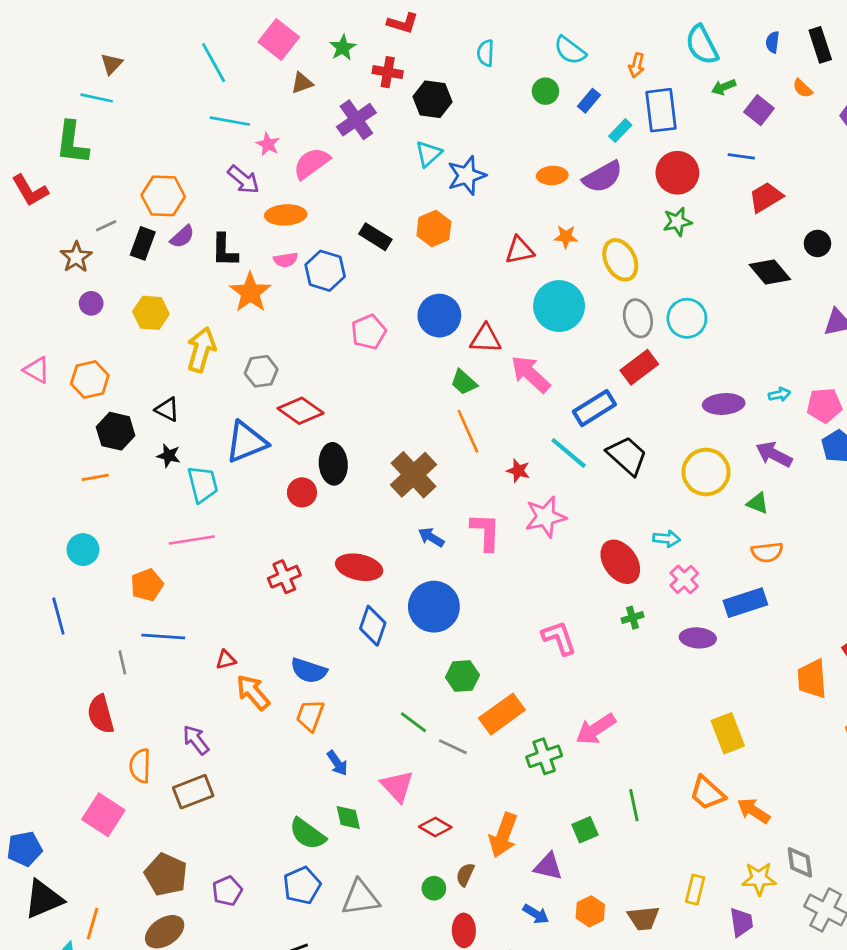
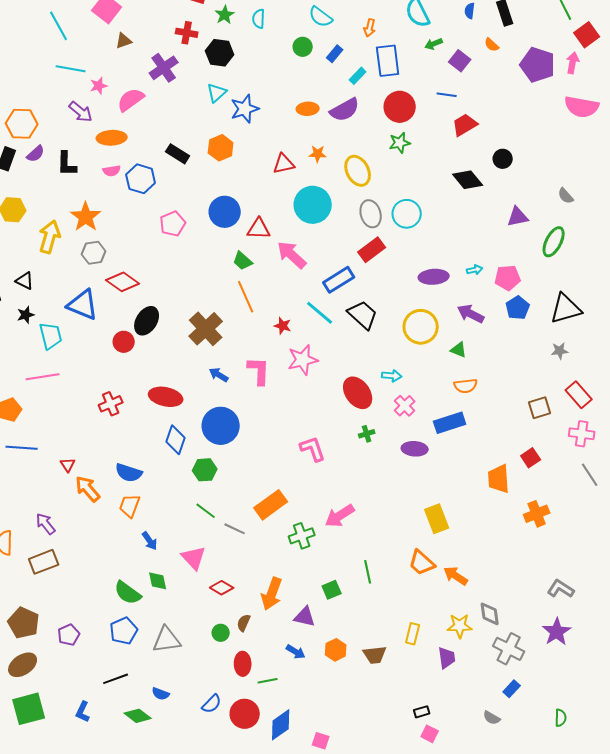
green star: (343, 48) -> (225, 15), moved
pink star: (268, 144) -> (99, 86), turned 30
orange star: (250, 292) -> (86, 217), moved
blue triangle: (246, 442) -> (83, 305), turned 44
black star: (169, 456) -> (26, 315), turned -30
black ellipse: (333, 464) -> (147, 321), turned 36
red triangle: (226, 660) -> (68, 465), turned -49
green hexagon: (462, 676) -> (205, 470), moved

